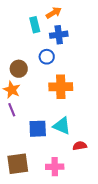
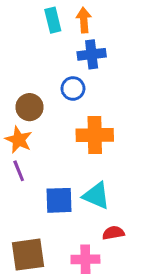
orange arrow: (54, 13) -> (84, 20), turned -63
cyan rectangle: (35, 25) -> (53, 20), moved
red semicircle: (80, 146) -> (113, 233), moved

